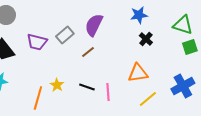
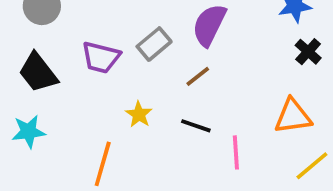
yellow star: (57, 85) -> (139, 114), moved
black line: (87, 87) -> (196, 126), moved

